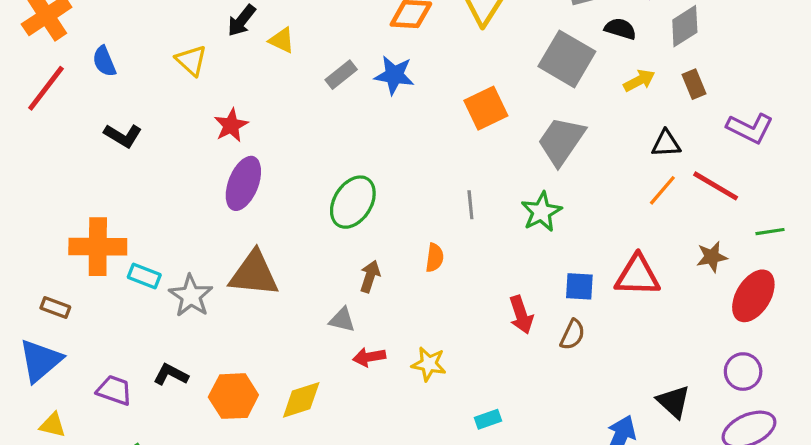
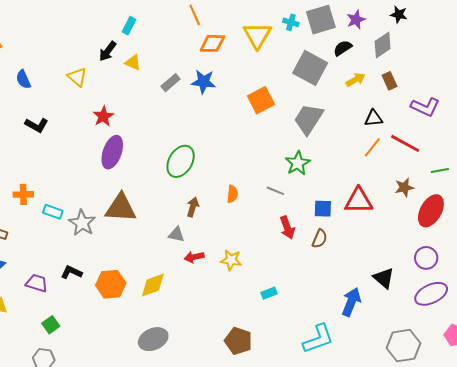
black semicircle: (620, 29) -> (343, 48), turned -48
gray line: (470, 205) -> (275, 191), moved, turned -60
orange cross: (98, 247) -> (23, 194), size x0.6

